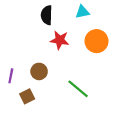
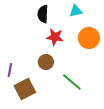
brown circle: (39, 71) -> (46, 62), moved
brown square: (27, 96) -> (25, 89), size x1.5

